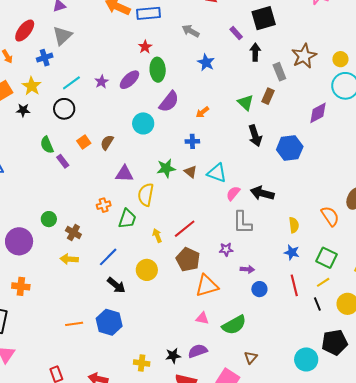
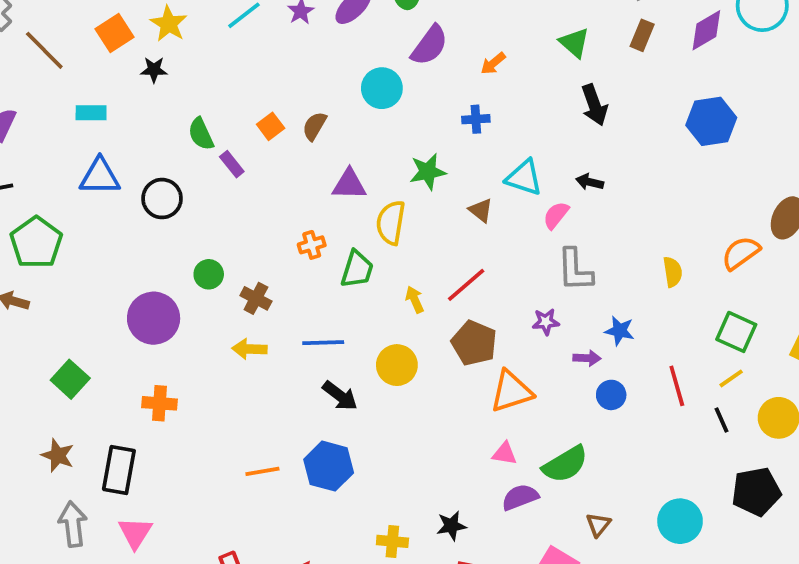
brown rectangle: (268, 96) -> (642, 35), moved
black circle: (64, 109) -> (162, 199), moved
purple diamond: (318, 113) -> (706, 30), moved
blue hexagon: (290, 148) -> (711, 121), moved
brown triangle: (191, 172) -> (481, 210), moved
black arrow: (262, 193) -> (590, 182), moved, size x0.6
orange semicircle: (330, 216) -> (741, 253), turned -90
blue star: (292, 252) -> (620, 331), moved
blue line: (108, 257) -> (323, 343), turned 45
purple semicircle: (198, 351) -> (520, 497), moved
cyan circle: (306, 359) -> (680, 521), moved

